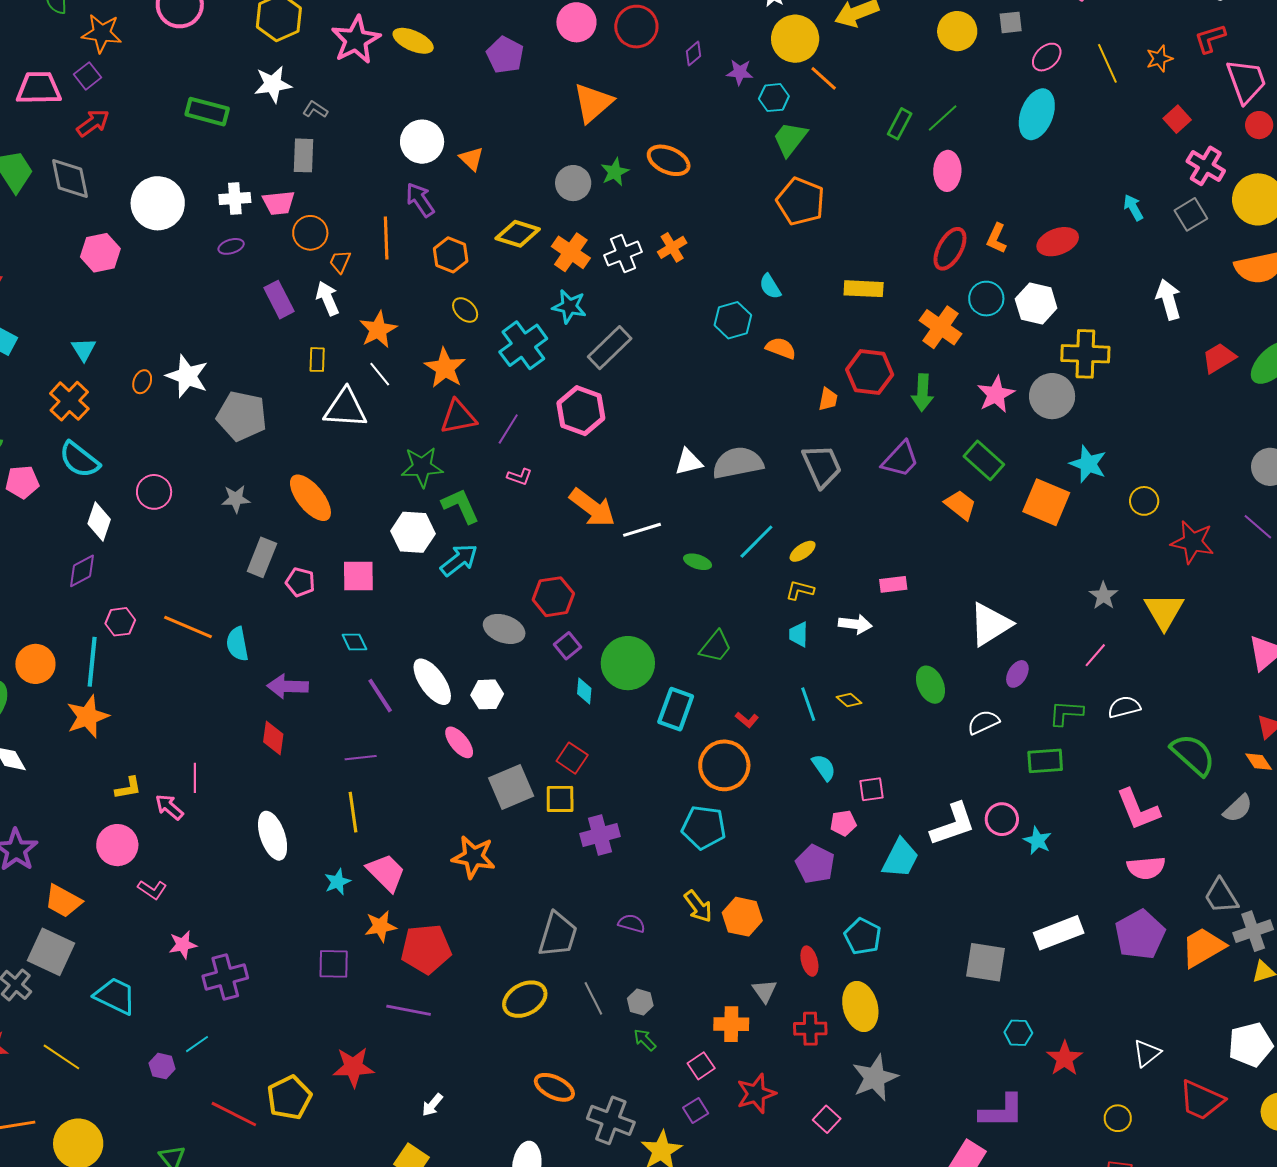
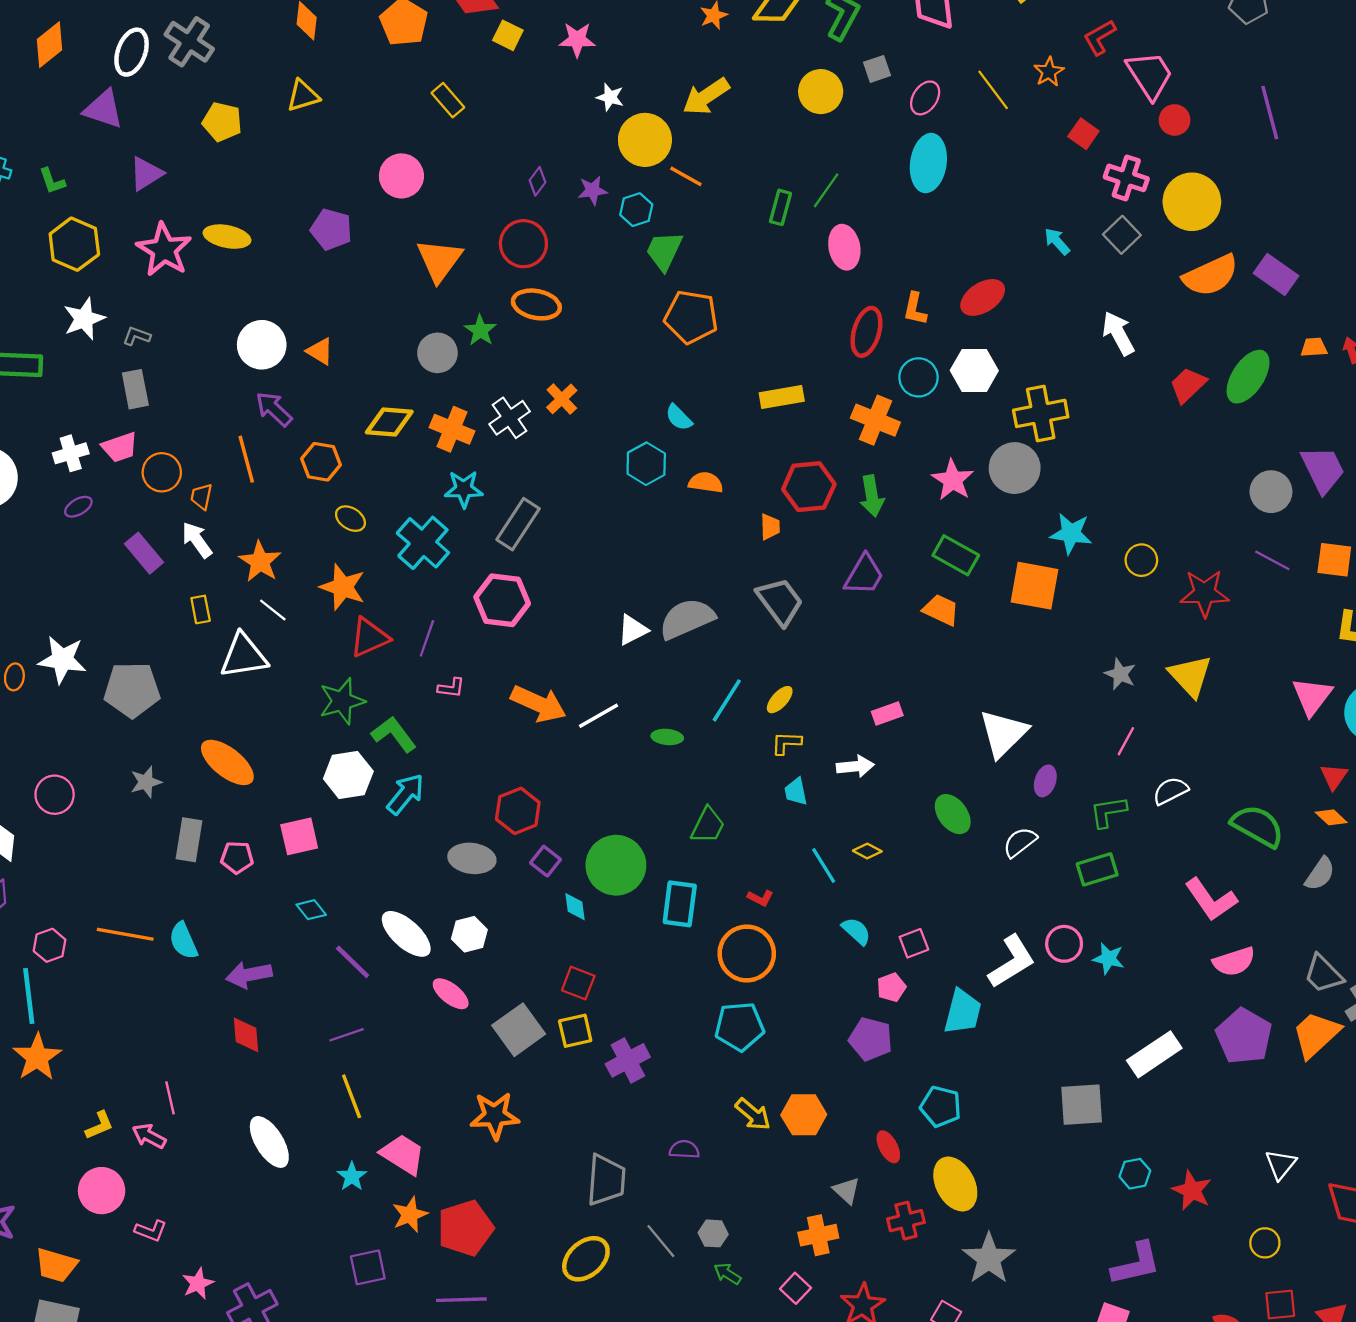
red circle: (636, 27) -> (523, 244), moved

